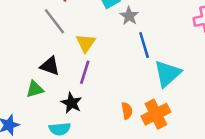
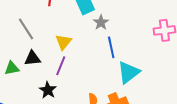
gray line: (54, 21) -> (26, 29), moved
black triangle: (50, 66) -> (33, 58), turned -30
green triangle: (35, 89) -> (12, 68), moved

